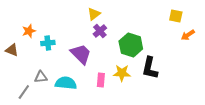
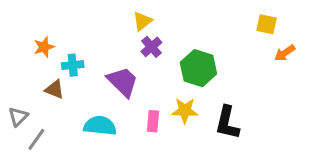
brown triangle: (12, 50) -> (55, 89), moved
black L-shape: (150, 68) -> (227, 123), moved
gray triangle: (41, 77) -> (18, 117), moved, turned -40

